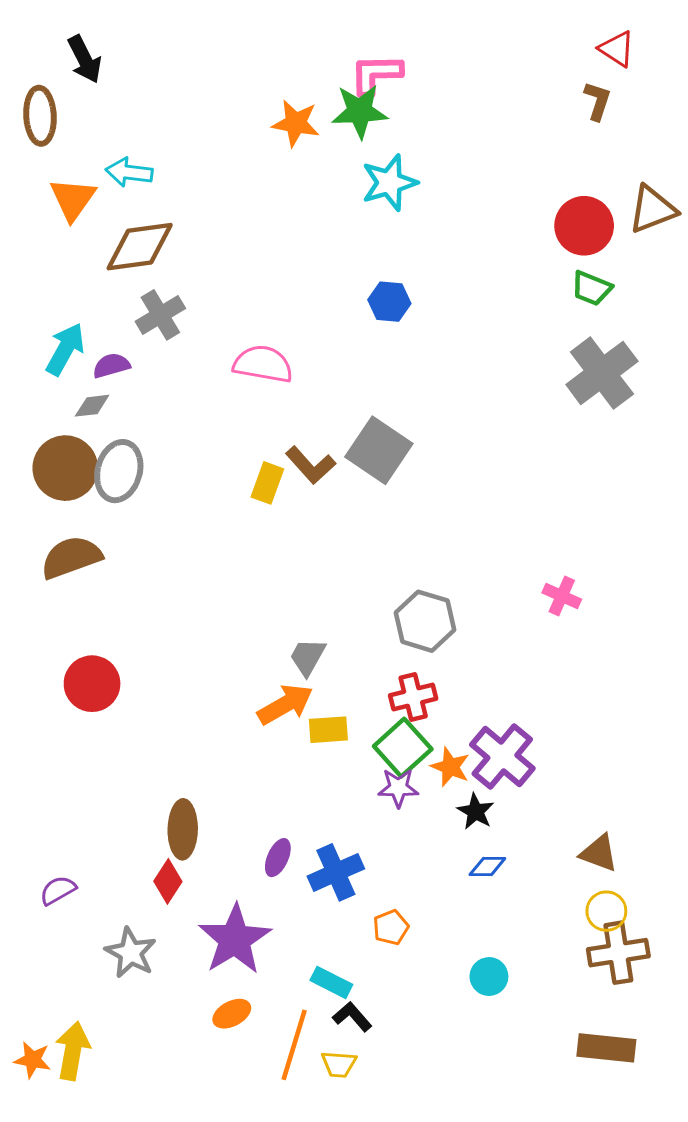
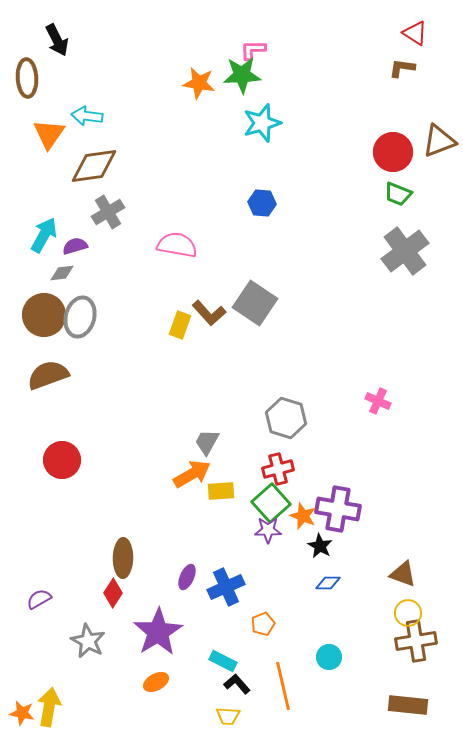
pink L-shape: (376, 74) -> (253, 50), size x0.7
brown L-shape: (597, 101) -> (402, 68), turned -100
purple cross: (502, 756) -> (338, 509), turned -30
orange line: (294, 1045) -> (283, 686), moved, turned -30

